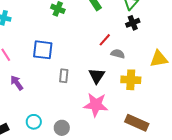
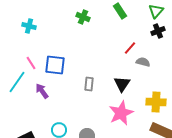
blue square: (43, 50) -> (55, 65), moved
yellow cross: (131, 80) -> (156, 102), moved
pink star: (96, 105) -> (121, 113), turned -30

